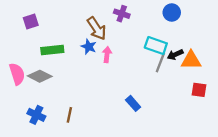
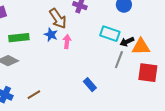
gray line: (160, 63) -> (119, 60), moved
red square: (199, 90) -> (148, 73), size x1.5
brown line: (69, 115) -> (34, 95), turned 48

